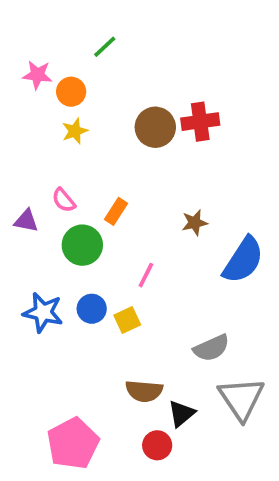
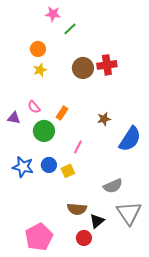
green line: (105, 47) -> (70, 29), moved
pink star: (37, 75) -> (53, 14), moved

